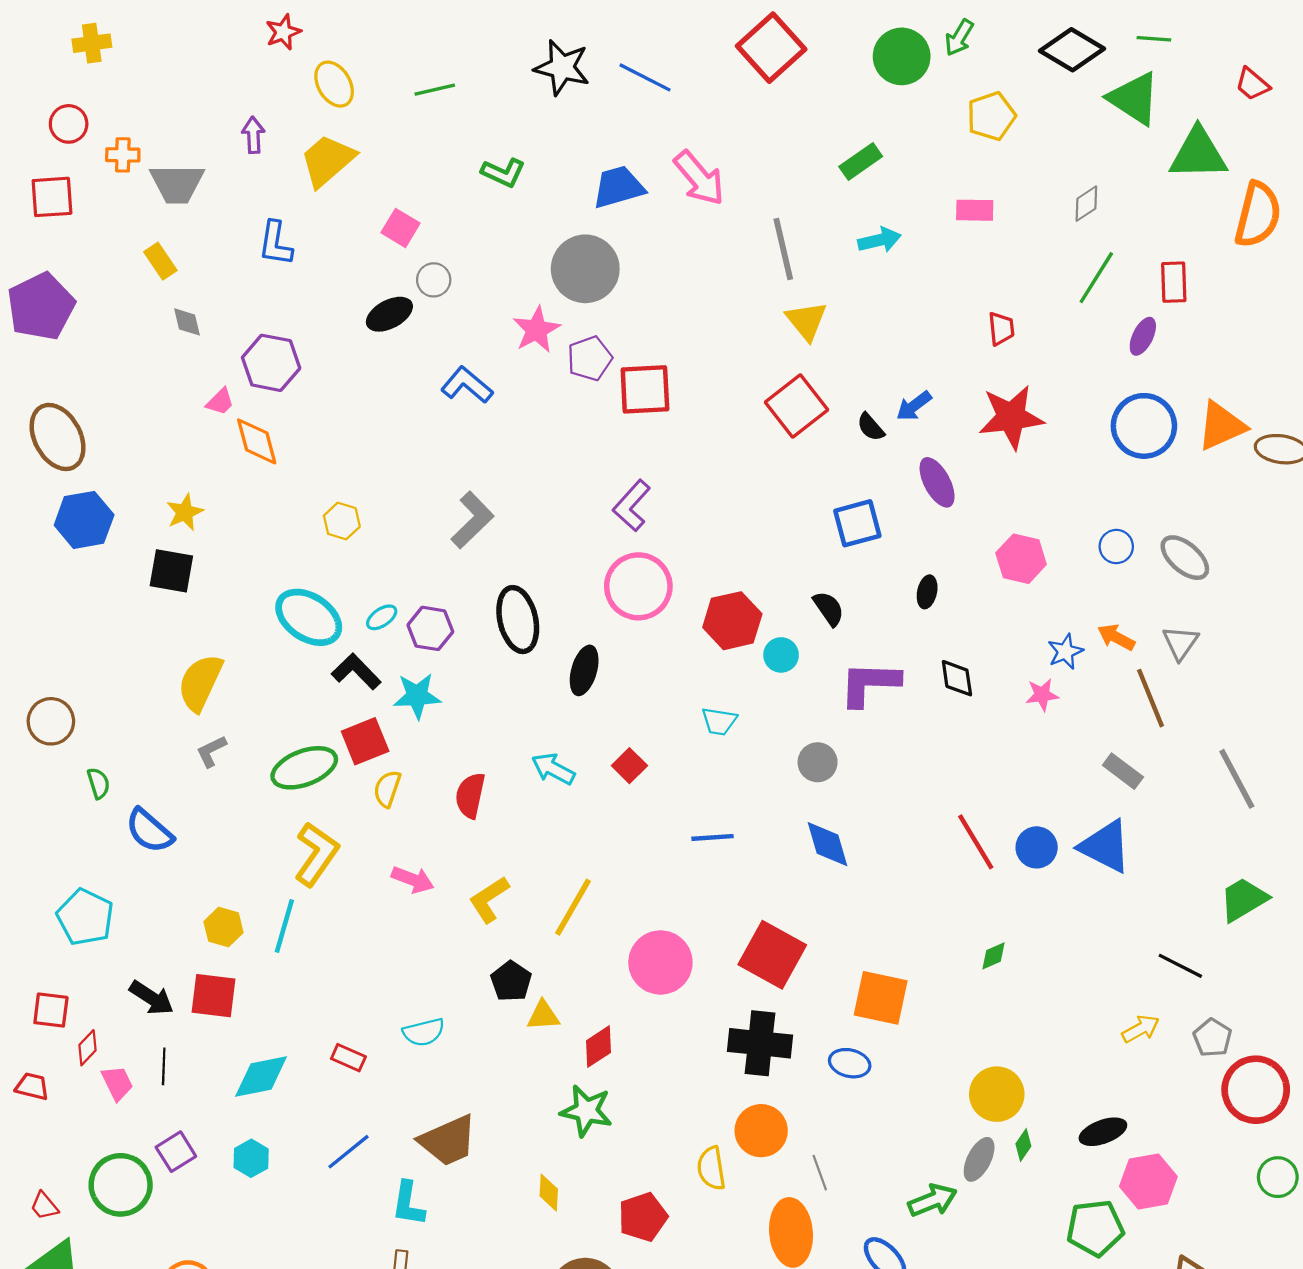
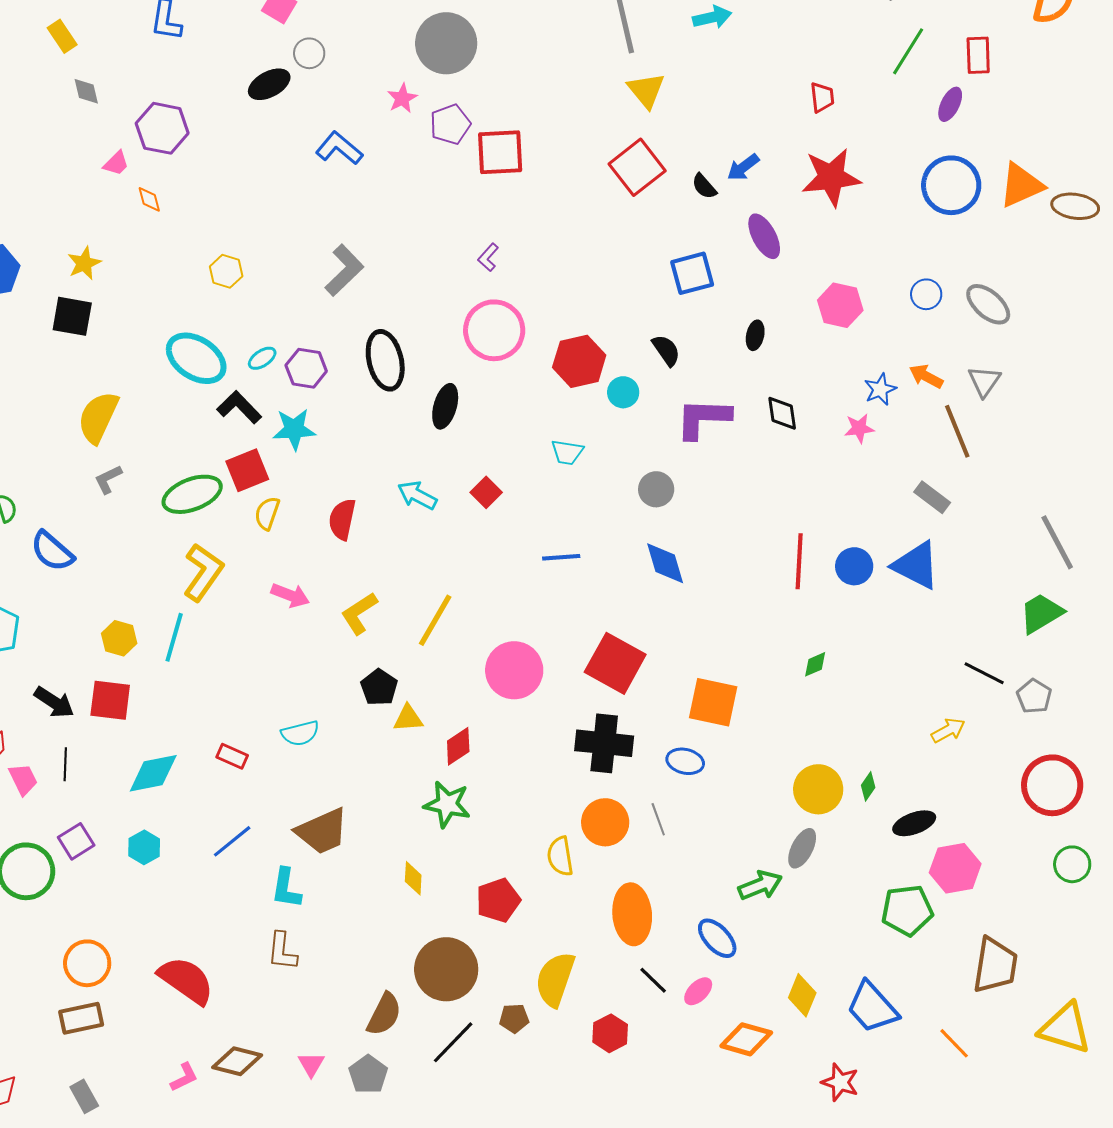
pink star: (537, 330) -> (402, 98), size x0.7
orange diamond: (257, 441) -> (149, 199), size x0.6
purple L-shape: (632, 506) -> (488, 257), size x0.6
gray line: (1237, 779) -> (1057, 542), moved
red line: (976, 842) -> (799, 561), turned 34
gray pentagon: (1213, 1038) -> (1034, 696), moved
green diamond: (1023, 1145) -> (868, 786), moved
gray line: (820, 1173) -> (658, 819), moved

